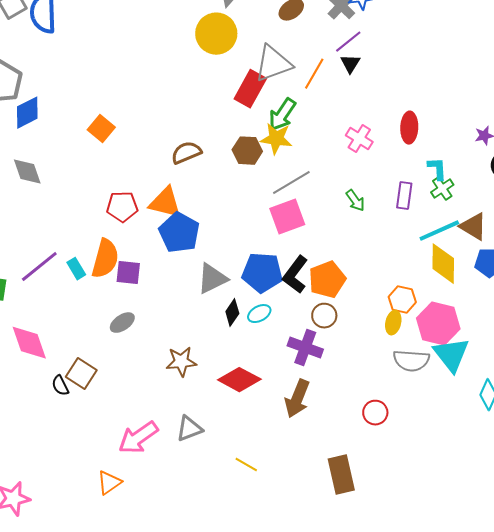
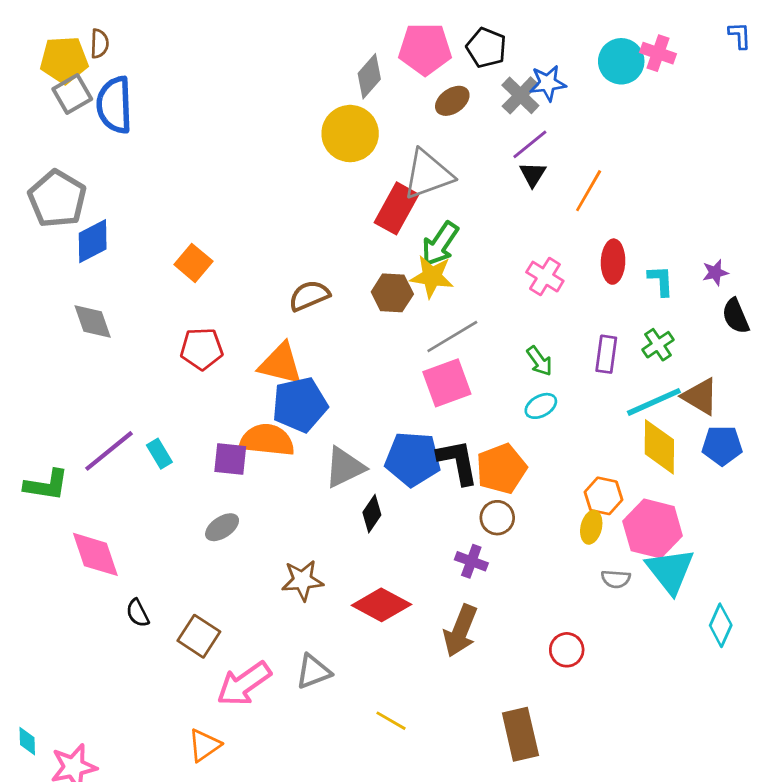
orange line: (314, 74) -> (589, 191), moved
cyan L-shape: (437, 169) -> (661, 281), moved
red pentagon: (122, 207) -> (202, 349), moved
blue pentagon: (179, 233) -> (300, 405), turned 30
orange semicircle: (105, 259) -> (267, 440), moved, turned -99
black L-shape: (295, 275) -> (458, 462), turned 132
cyan ellipse: (259, 314) -> (541, 406), moved
purple cross: (305, 348) -> (471, 561), size x0.7
gray semicircle: (411, 361) -> (616, 579), size x0.6
brown square: (81, 374) -> (199, 636), moved

